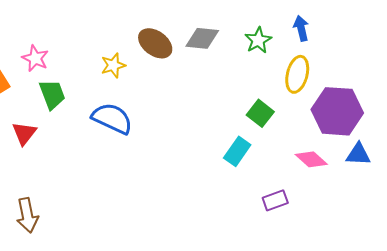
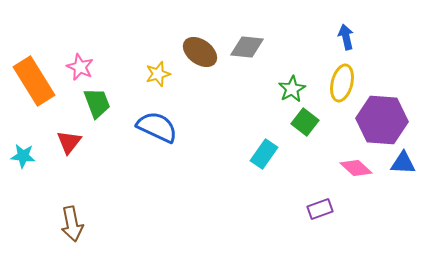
green star: (258, 40) -> (292, 89), moved
cyan rectangle: (237, 151) -> (264, 154), moved

